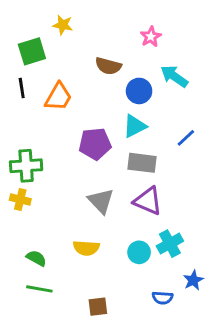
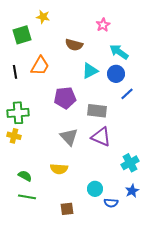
black line: (22, 88) -> (15, 72), moved
blue circle: (139, 91) -> (116, 74), moved
cyan triangle: (135, 126) -> (90, 71), moved
cyan cross: (170, 244) -> (130, 163), moved
cyan circle: (139, 252) -> (95, 189), moved

